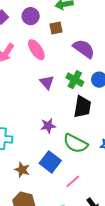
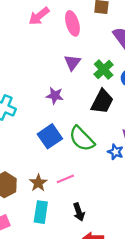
purple star: (48, 126) -> (55, 96), moved
blue square: (50, 162) -> (50, 136), moved
brown star: (22, 170) -> (38, 183), moved

